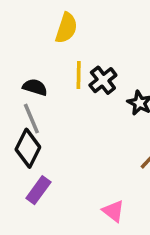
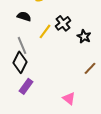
yellow line: (79, 75) -> (45, 31), moved, turned 35
black semicircle: (35, 87) -> (24, 16), moved

